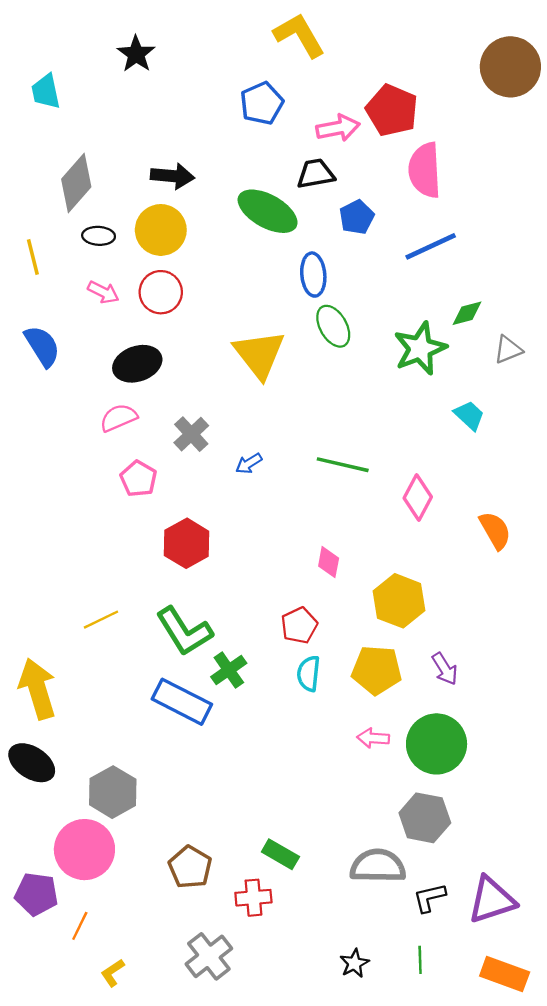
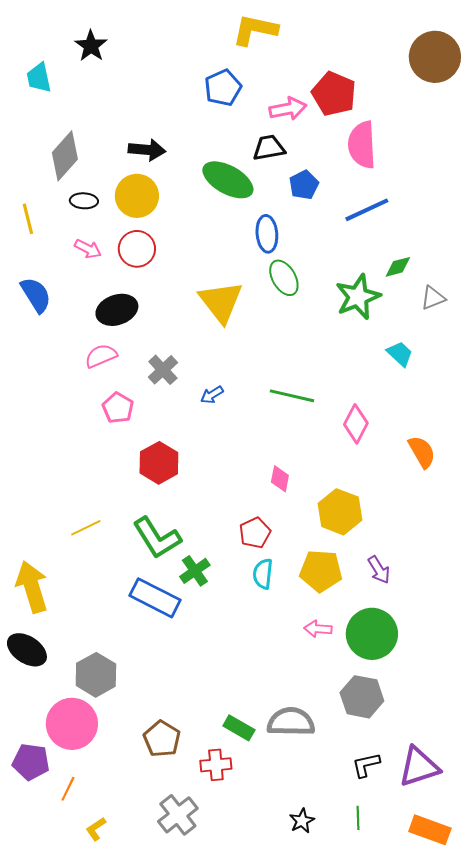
yellow L-shape: (299, 35) -> (255, 30), turned -48
black star: (136, 54) -> (91, 46), moved
gray semicircle: (378, 866) -> (291, 722), moved

